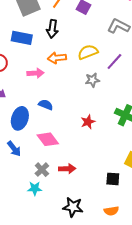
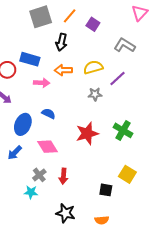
blue rectangle: (22, 38) -> (30, 59), moved
red star: (88, 122) -> (87, 133), size x1.6
blue arrow: (14, 149) -> (15, 153), turned 77
red arrow: (67, 169) -> (63, 176), turned 91

